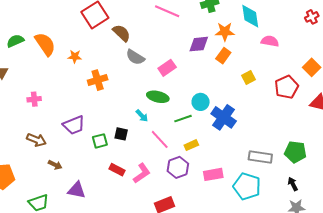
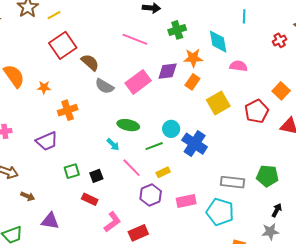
pink rectangle: (167, 68) -> (138, 82), moved, size x1.4
yellow square: (248, 78) -> (218, 103), size x1.6
purple trapezoid: (74, 125) -> (47, 141), moved
black square: (121, 134) -> (96, 176), moved, turned -32
pink L-shape: (142, 173) -> (112, 222), moved
black arrow: (293, 184) -> (277, 210), moved, turned 56

